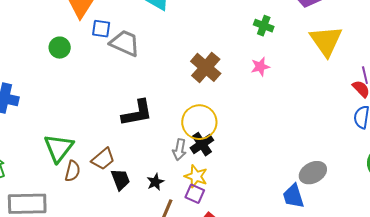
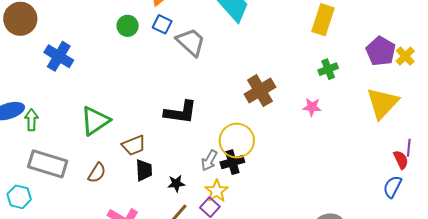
green cross: (264, 26) -> (328, 69), turned 30
blue square: (101, 29) -> (162, 24), moved
brown semicircle: (73, 171) -> (97, 173), moved

